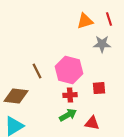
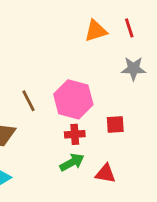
gray star: (102, 44) -> (133, 69), moved

